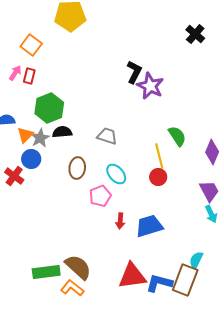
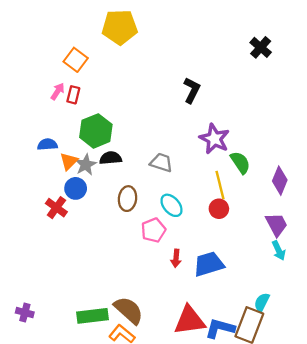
purple star: (150, 86) -> (214, 139), moved

